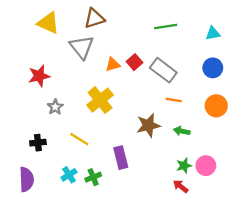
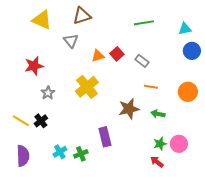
gray triangle: (82, 47) -> (71, 41), size x0.7
blue circle: (213, 68) -> (192, 51), moved
gray rectangle: (163, 70) -> (142, 61), size x0.6
yellow line: (79, 139) -> (21, 121), moved
black cross: (38, 143) -> (41, 121), moved, turned -32

